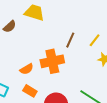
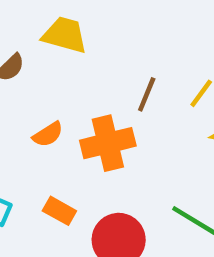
orange semicircle: (27, 69) -> (48, 134), moved

